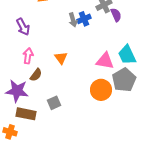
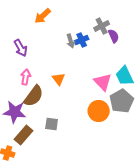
pink triangle: (105, 61) -> (103, 82), turned 36
brown semicircle: (36, 75) -> (34, 96), size x1.6
gray square: (54, 103) -> (52, 124), turned 32
brown rectangle: (26, 114) -> (24, 135), turned -60

